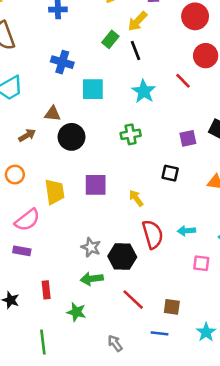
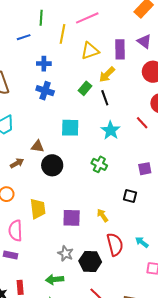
blue cross: (62, 62) -> (45, 91), moved
green cross: (131, 134) -> (99, 164), turned 35
purple square: (96, 185) -> (72, 218), moved
pink semicircle: (27, 220) -> (15, 231), turned 125
cyan arrow: (186, 231) -> (142, 242), turned 40
green arrow: (92, 279) -> (55, 279), moved
red rectangle: (46, 290) -> (20, 287), moved

